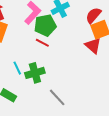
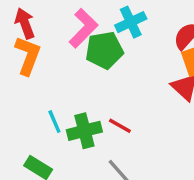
red line: (42, 43) -> (120, 126), moved

